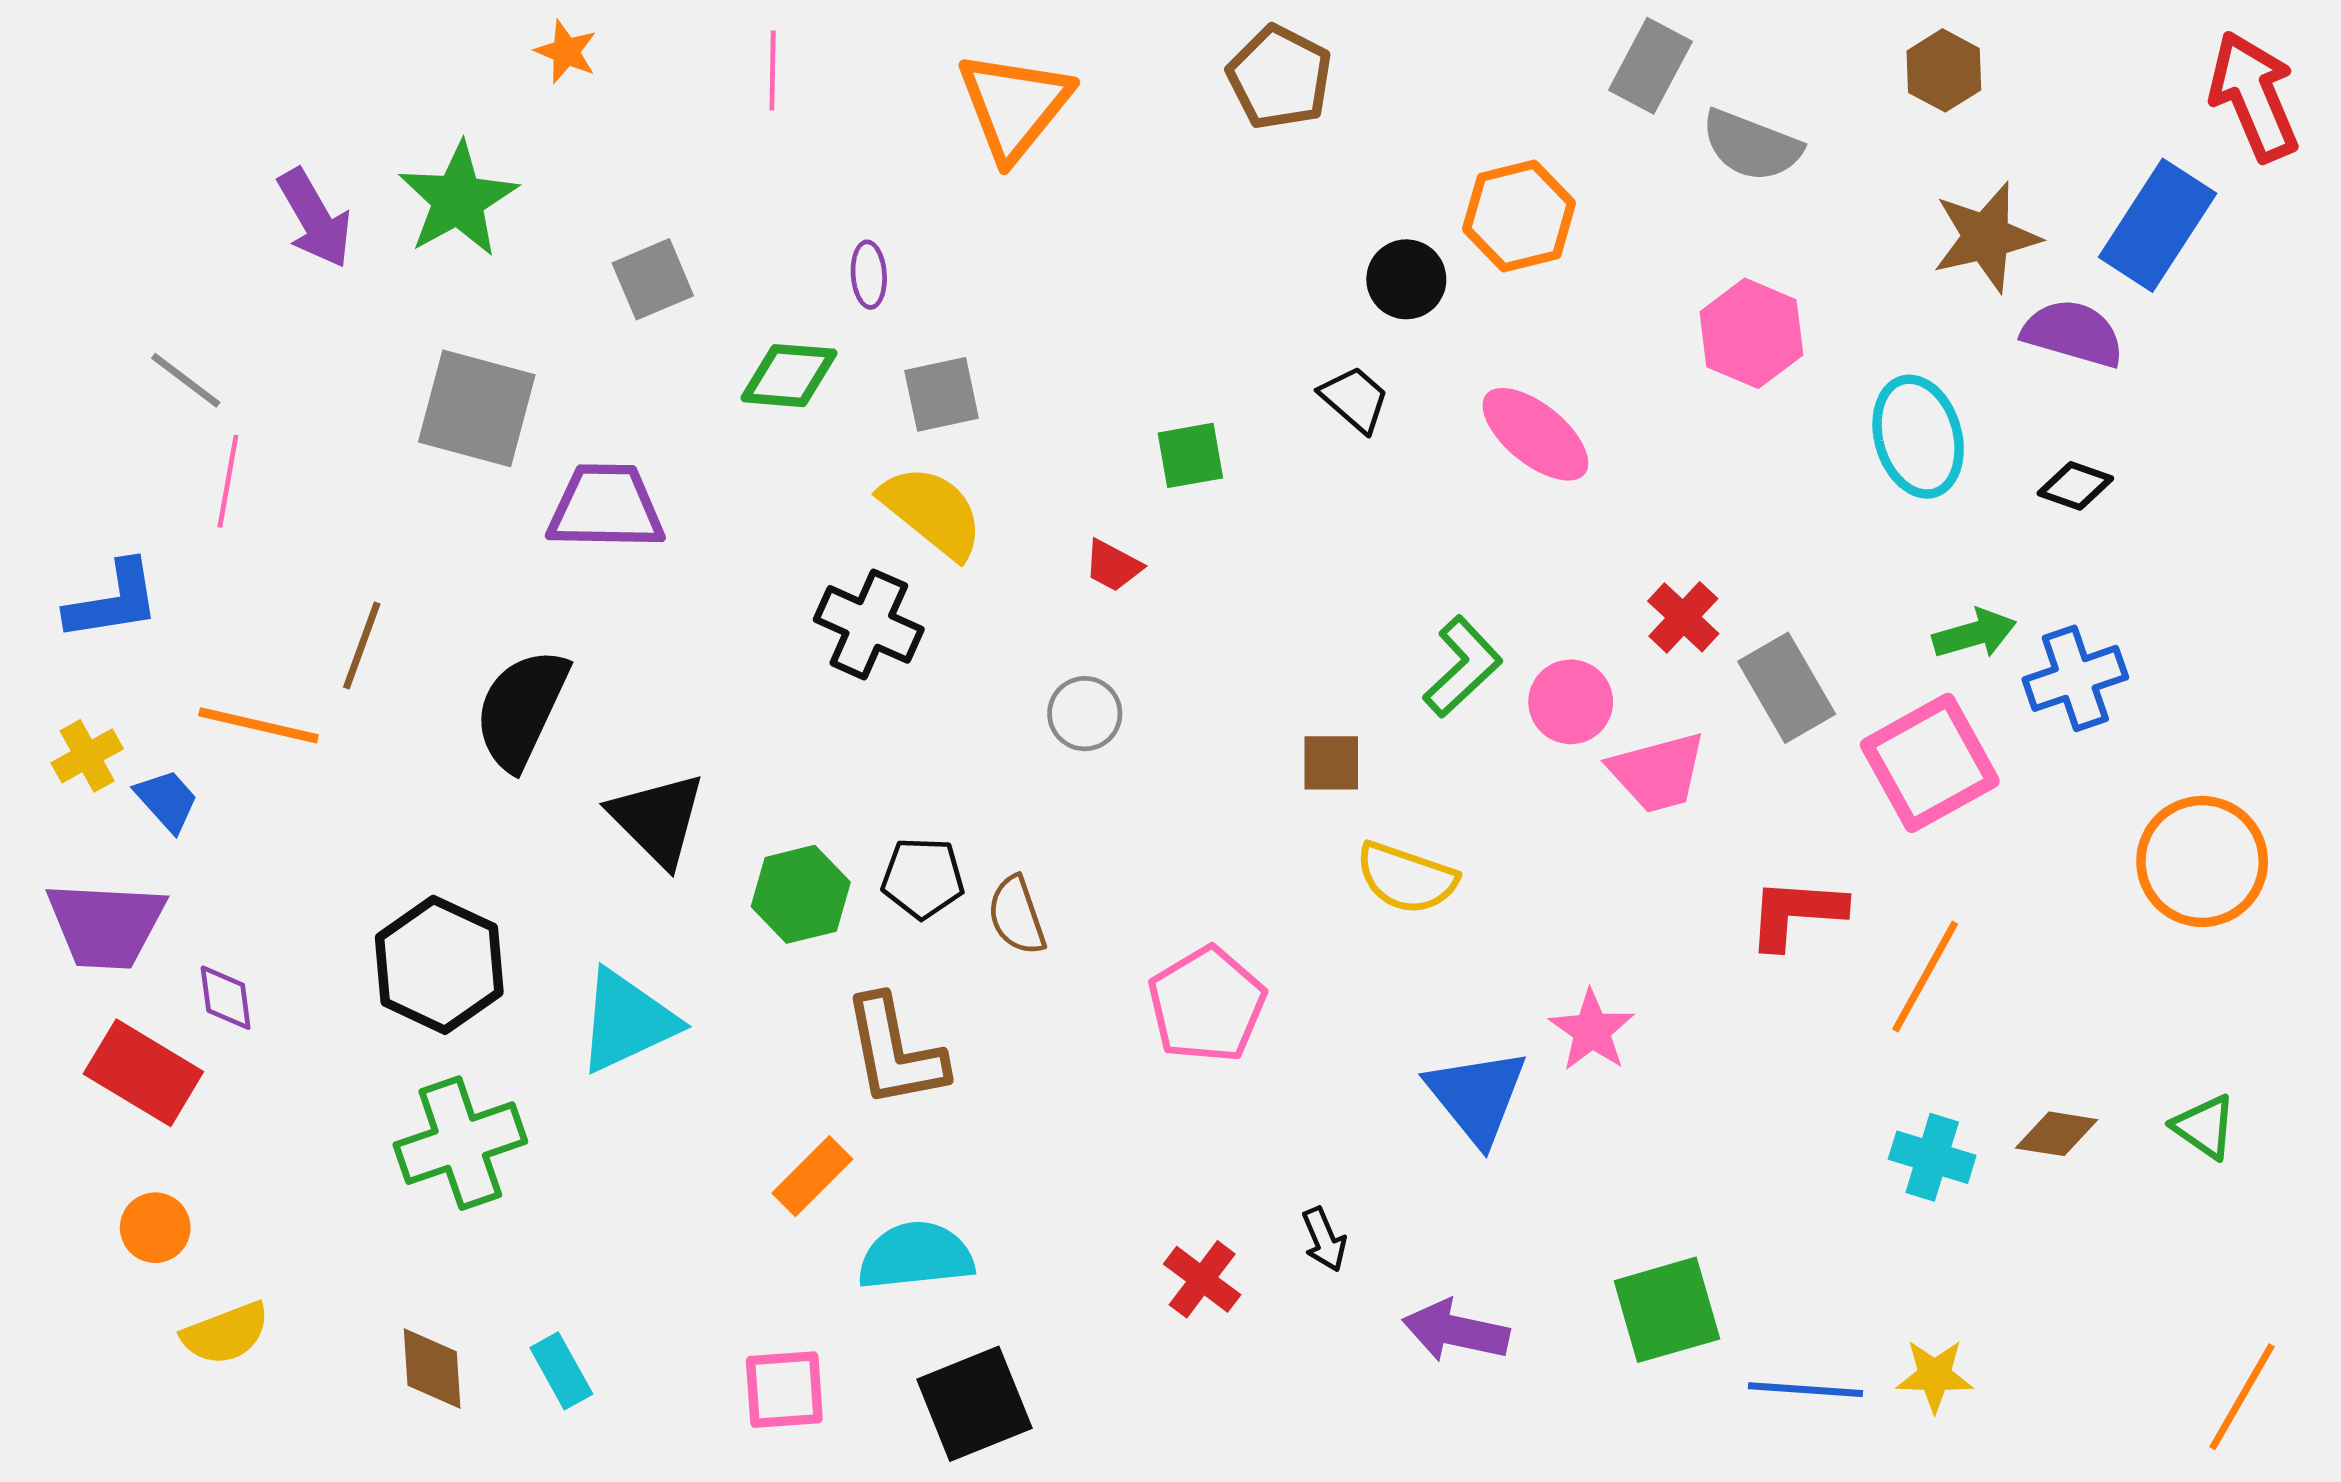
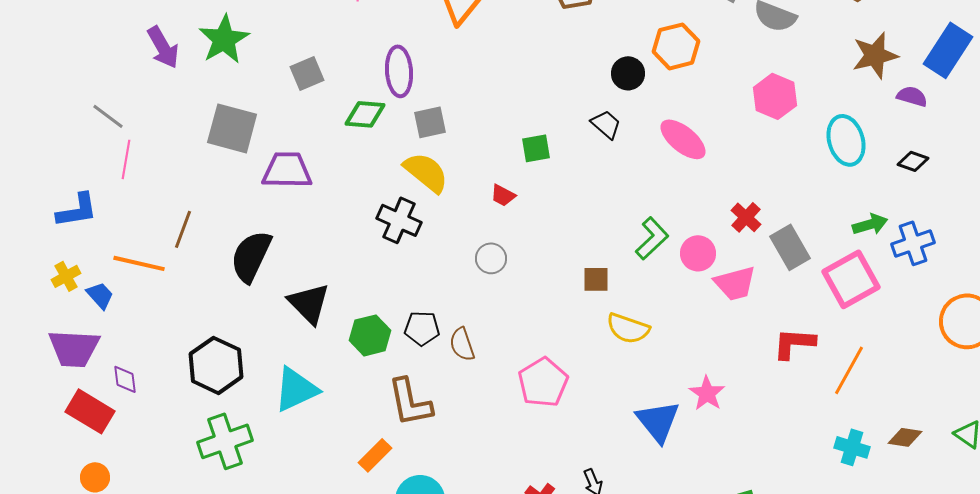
purple ellipse: (869, 275) -> (399, 71), size x1.8
purple semicircle: (2073, 333) -> (912, 96), size x0.7

